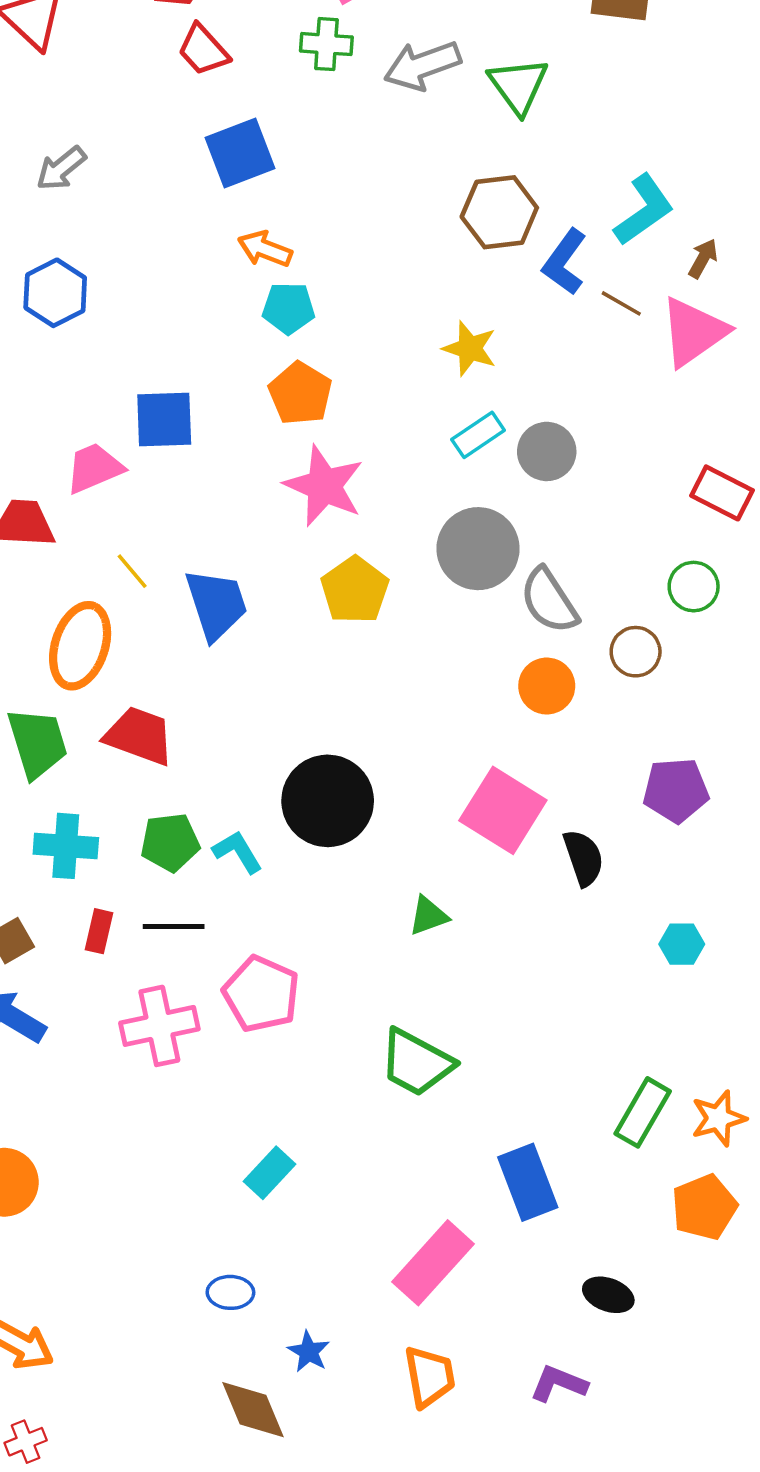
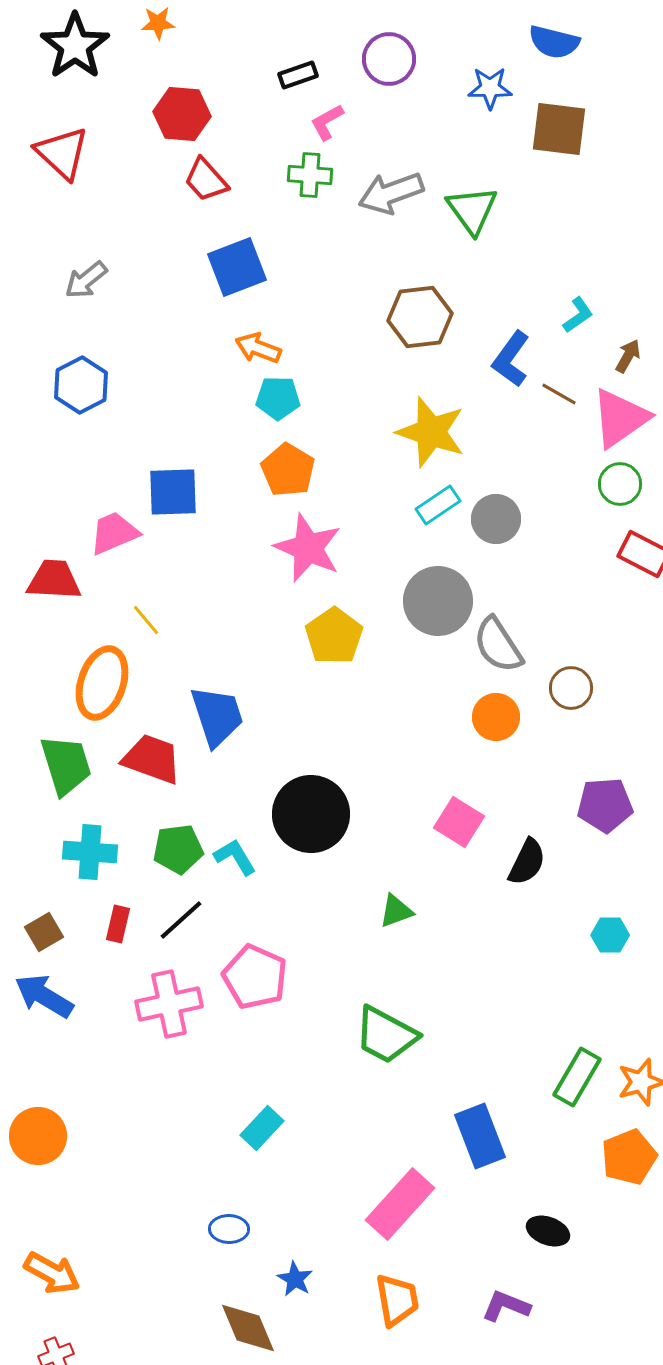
cyan L-shape: (644, 210) -> (578, 315), size x0.6
brown hexagon: (499, 212) -> (420, 317), moved
yellow star: (470, 348) -> (431, 432), size x1.5
green circle: (694, 587) -> (620, 484), moved
blue trapezoid: (216, 604) -> (217, 716), moved
pink square: (503, 810) -> (459, 822), size x0.7
black semicircle: (583, 858) -> (527, 862), turned 45
black line: (174, 926) -> (181, 920), turned -42

